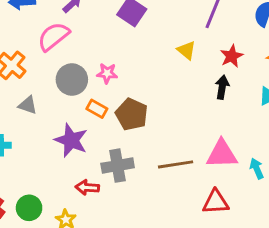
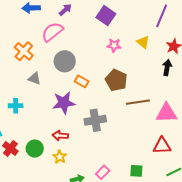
pink star: (107, 73) -> (114, 45), moved
brown pentagon: (132, 114) -> (116, 80), moved
purple star: (71, 140) -> (64, 103), turned -30
brown line: (176, 164) -> (138, 102), moved
red arrow: (87, 187) -> (60, 136), moved

